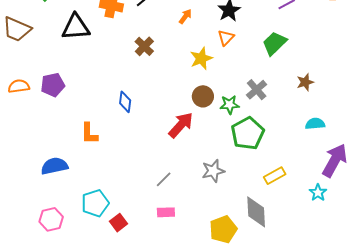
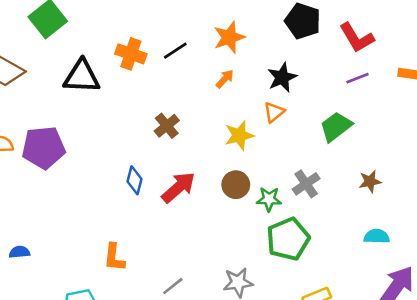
brown cross: (144, 46) -> (167, 126), moved
purple pentagon: (53, 85) -> (44, 148), size x1.4
red arrow: (181, 125) -> (178, 187), moved
orange L-shape: (89, 133) -> (114, 257), moved
blue semicircle: (54, 166) -> (19, 252), moved, size x0.6

